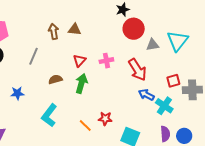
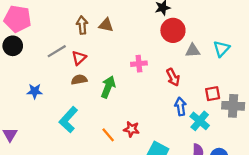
cyan triangle: (178, 41) -> (221, 49), size x0.7
gray line: (33, 56) -> (57, 51), turned 30
red triangle: (79, 60) -> (79, 58), moved
red arrow: (137, 70) -> (173, 77), size x0.7
blue arrow: (146, 95) -> (181, 106), turned 49

